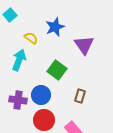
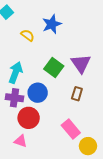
purple triangle: (84, 45) -> (81, 63), moved
cyan arrow: (19, 60) -> (15, 73), moved
red circle: (44, 120) -> (29, 118), moved

